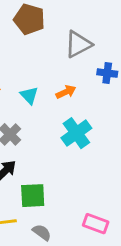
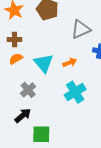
cyan triangle: (29, 95) -> (44, 63), size x1.5

